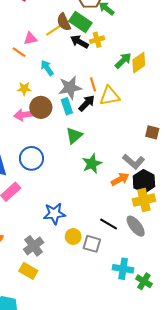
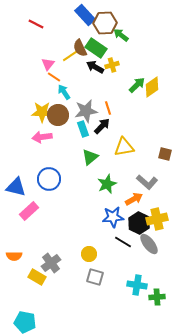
pink triangle: (30, 39) -> (48, 64), turned -40
orange line: (19, 52) -> (54, 77), moved
yellow star: (24, 89) -> (42, 112), size x1.5
yellow triangle: (110, 96) -> (124, 147), moved
brown circle: (41, 107) -> (58, 115), moved
black hexagon: (144, 181) -> (139, 223), moved
blue star: (54, 214) -> (113, 217), moved
gray square: (92, 244) -> (95, 277), moved
yellow rectangle: (28, 271) -> (37, 277), moved
green cross: (144, 281) -> (157, 297), turned -35

